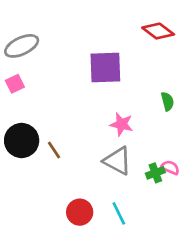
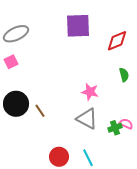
red diamond: (158, 31) -> (117, 41), moved, turned -60
purple square: (105, 68) -> (78, 26), moved

